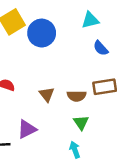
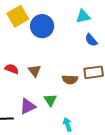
brown triangle: (47, 94) -> (35, 71), moved
green triangle: (81, 123) -> (50, 100), moved

